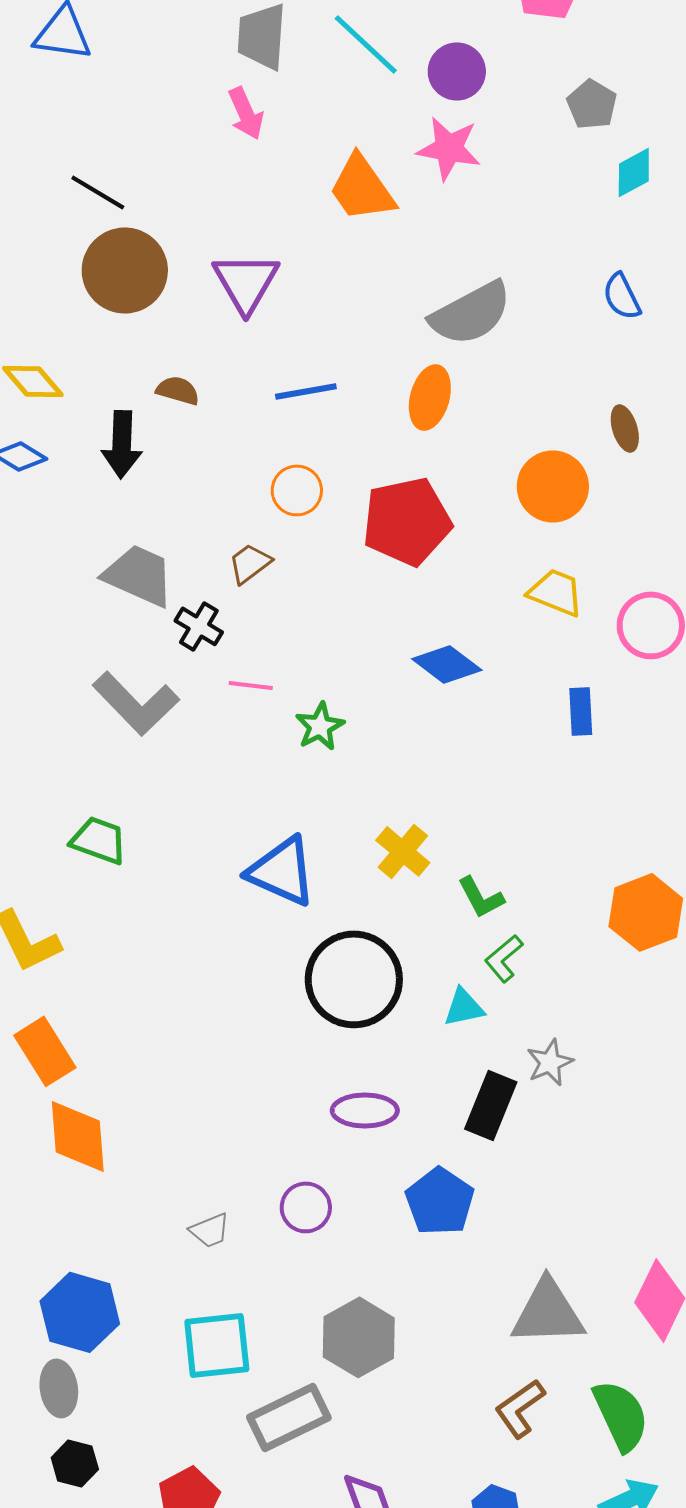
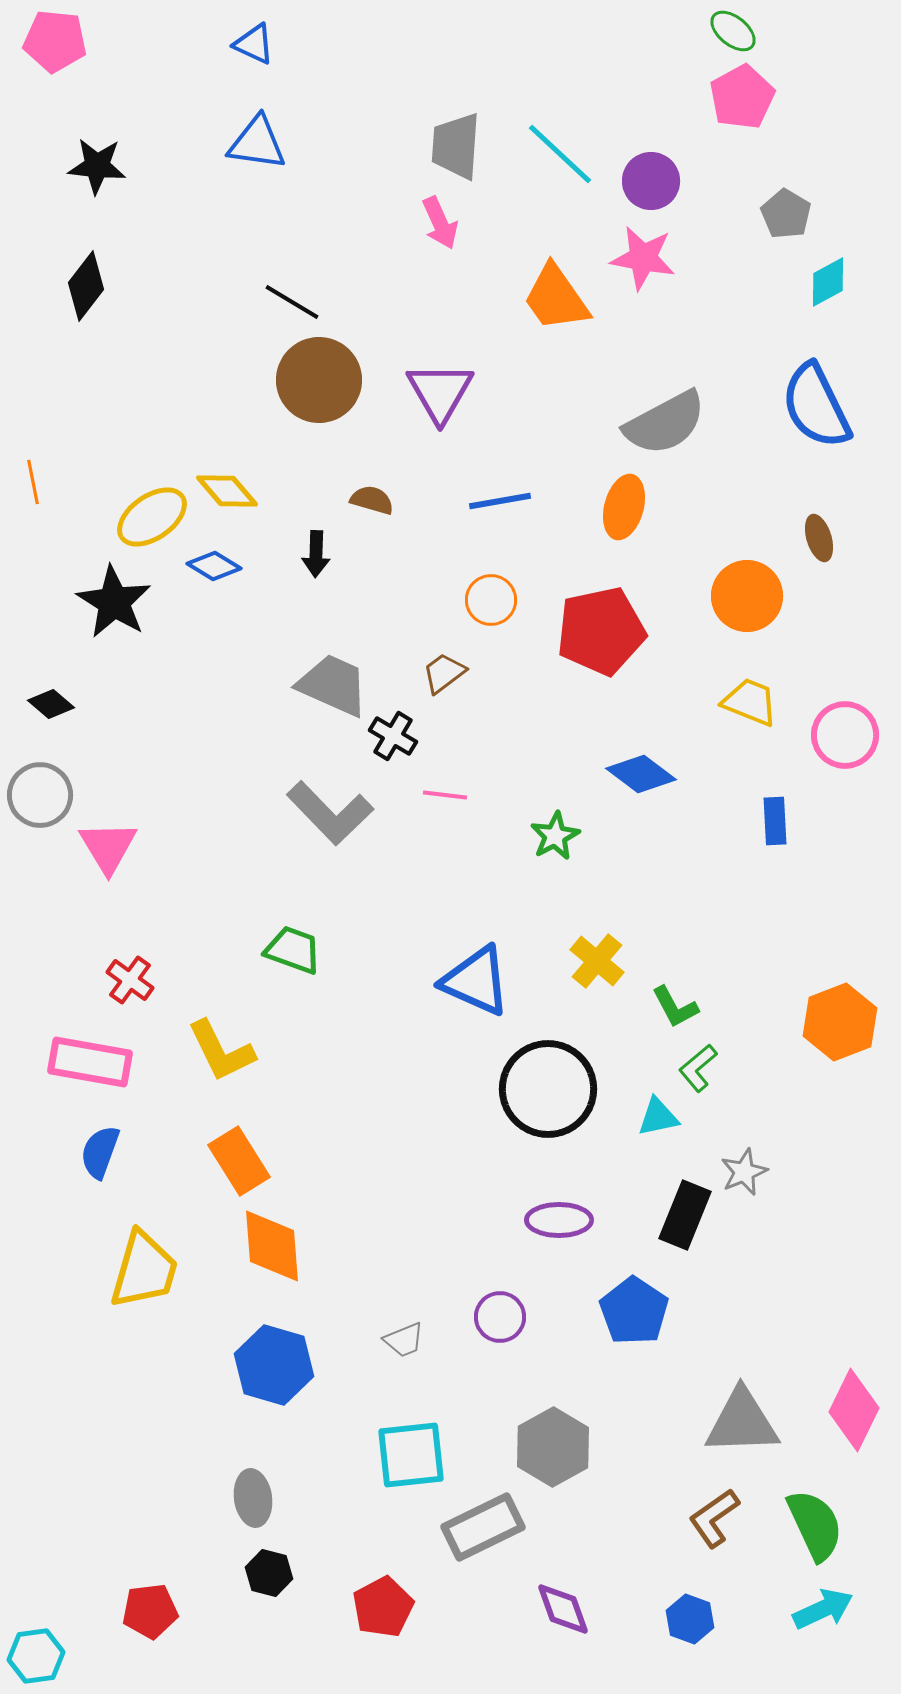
blue semicircle: (622, 296) -> (816, 406), size x1.8
black arrow: (122, 444) -> (316, 554), size x0.7
green star: (320, 726) -> (555, 836), moved
blue hexagon: (80, 1312) -> (274, 1365), moved

